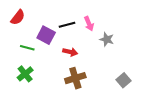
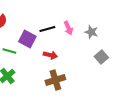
gray star: (107, 39) -> (91, 32), moved
gray square: (123, 80) -> (101, 57), moved

